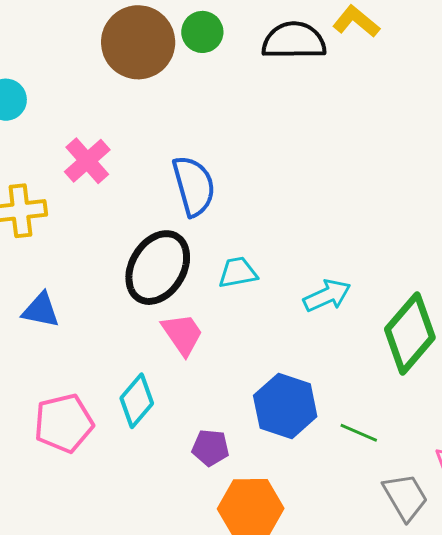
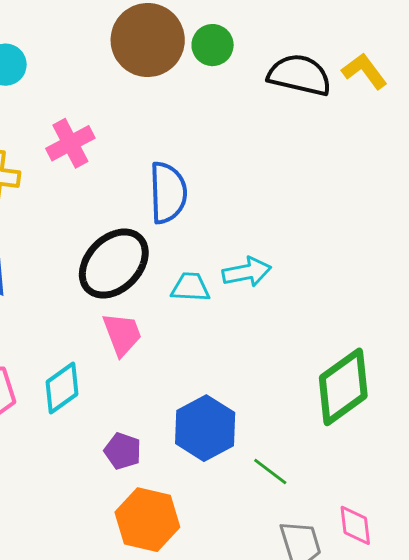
cyan arrow: (327, 296) -> (247, 272), moved

